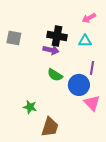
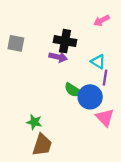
cyan triangle: (85, 41) -> (98, 62), moved, turned 32
green semicircle: (55, 75) -> (73, 90), moved
brown trapezoid: (50, 127) -> (42, 145), moved

